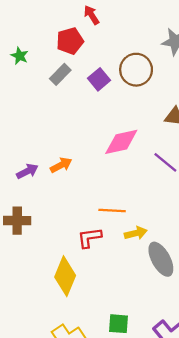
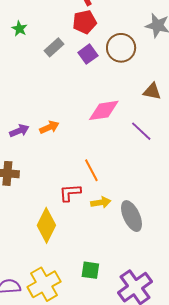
red pentagon: (70, 41) -> (85, 22), moved
orange line: (112, 210) -> (91, 170), turned 55
yellow arrow: (136, 233) -> (101, 202), moved

